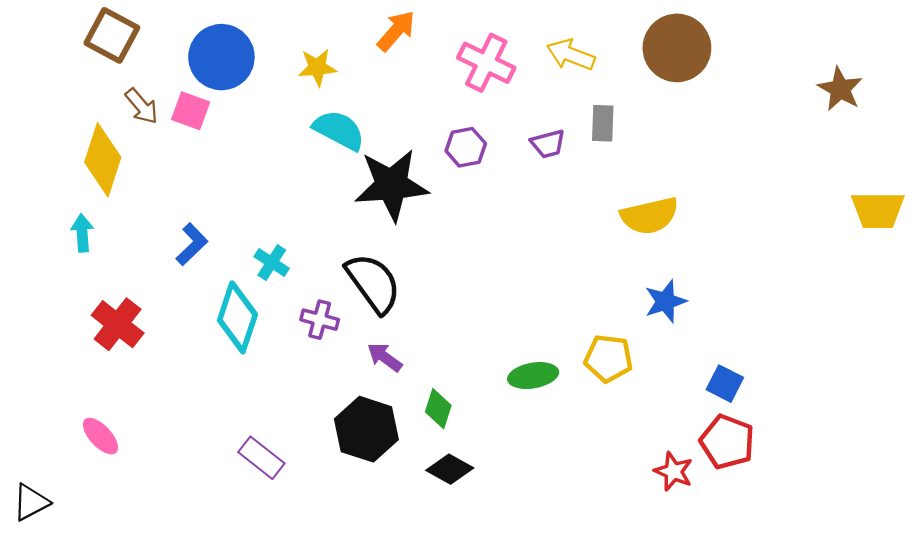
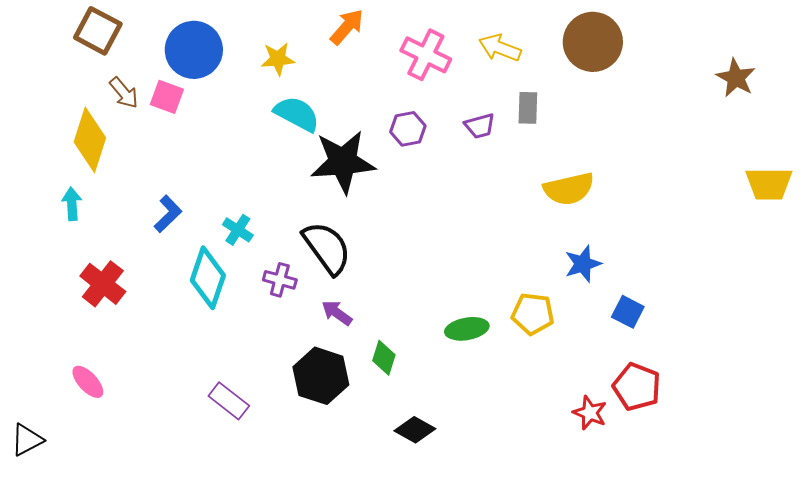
blue square: (725, 384) -> (628, 312), moved
black diamond: (450, 469) -> (415, 430), moved

